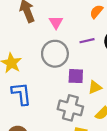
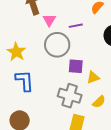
pink triangle: (56, 22) -> (49, 20), moved
purple line: (87, 41) -> (76, 26), moved

